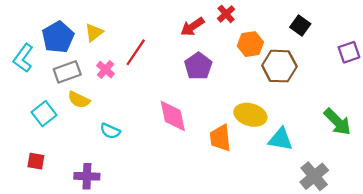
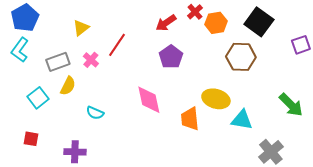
black square: (300, 26) -> (259, 22), size x1.6
blue pentagon: (58, 37) -> (25, 18), moved
orange hexagon: (250, 44) -> (216, 23), moved
yellow semicircle: (79, 100) -> (68, 86), turned -90

